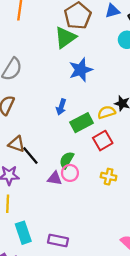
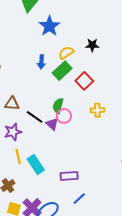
yellow semicircle: (106, 112) -> (66, 53), moved
black line: (30, 156) -> (35, 117), moved
purple triangle: (55, 178) -> (52, 124), turned 48
cyan rectangle: (23, 233) -> (36, 164), moved

